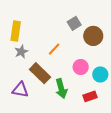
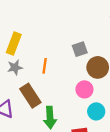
orange line: (54, 49) -> (45, 66), moved, turned -48
pink circle: (81, 67) -> (84, 89), moved

